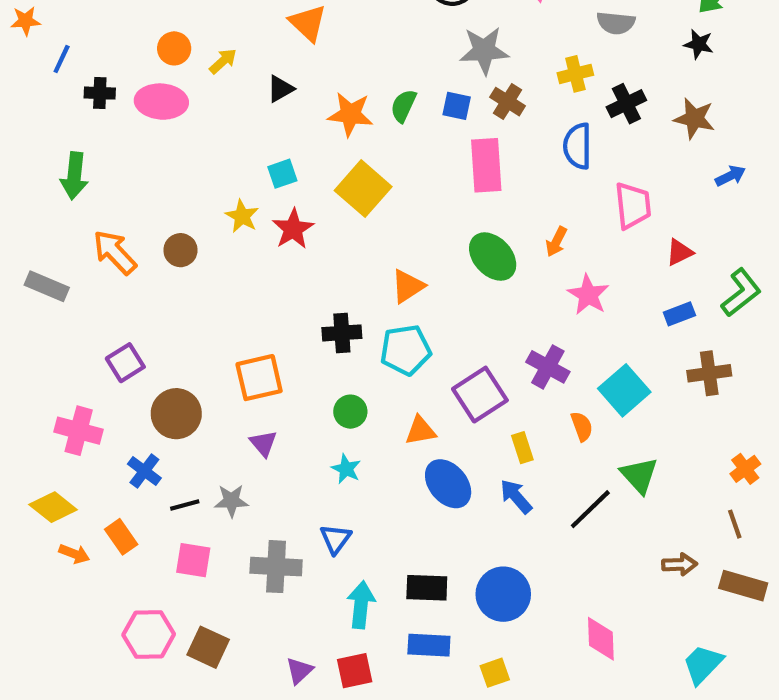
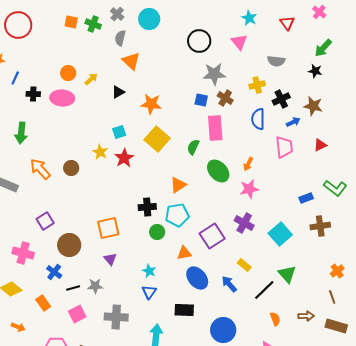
green semicircle: (403, 106) -> (193, 147), moved
blue arrow: (730, 176) -> (293, 122), moved
red triangle: (679, 252) -> (320, 145), moved
green L-shape: (741, 293) -> (335, 188), turned 75
pink star: (588, 295) -> (249, 189), moved, turned 30
green circle: (350, 412) -> (157, 232), moved
orange semicircle: (582, 426) -> (275, 319), moved
yellow rectangle: (522, 448) -> (244, 265), moved, turned -32
blue triangle: (336, 539) -> (149, 292), moved
orange arrow: (74, 554) -> (18, 327), moved
pink square: (193, 560) -> (77, 314), turned -36
black rectangle: (427, 588) -> (184, 310), moved

